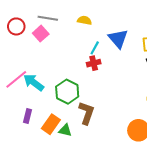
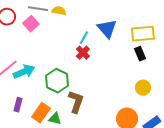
yellow semicircle: (84, 20) -> (59, 11), moved
red cross: (94, 63) -> (83, 53), turned -32
cyan arrow: (34, 82) -> (24, 72), turned 120

